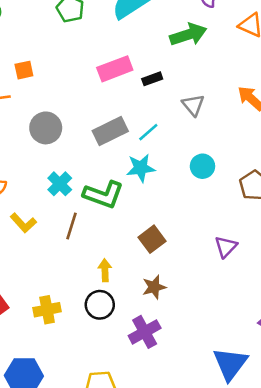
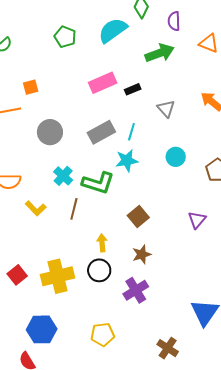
cyan line: (148, 132) -> (131, 132), turned -30
yellow cross: (47, 310) -> (58, 276), size x1.5

